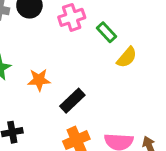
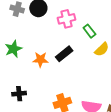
black rectangle: (72, 101) -> (64, 54), moved

